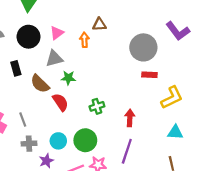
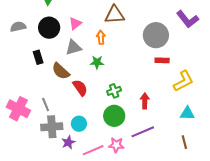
brown triangle: (99, 24) -> (115, 15), size x1.5
orange arrow: (84, 40) -> (101, 37), moved
green star: (68, 78) -> (97, 62), moved
green circle: (85, 140) -> (114, 116), moved
gray cross: (29, 144) -> (52, 127), size x1.5
purple line: (127, 151) -> (143, 132), turned 50

